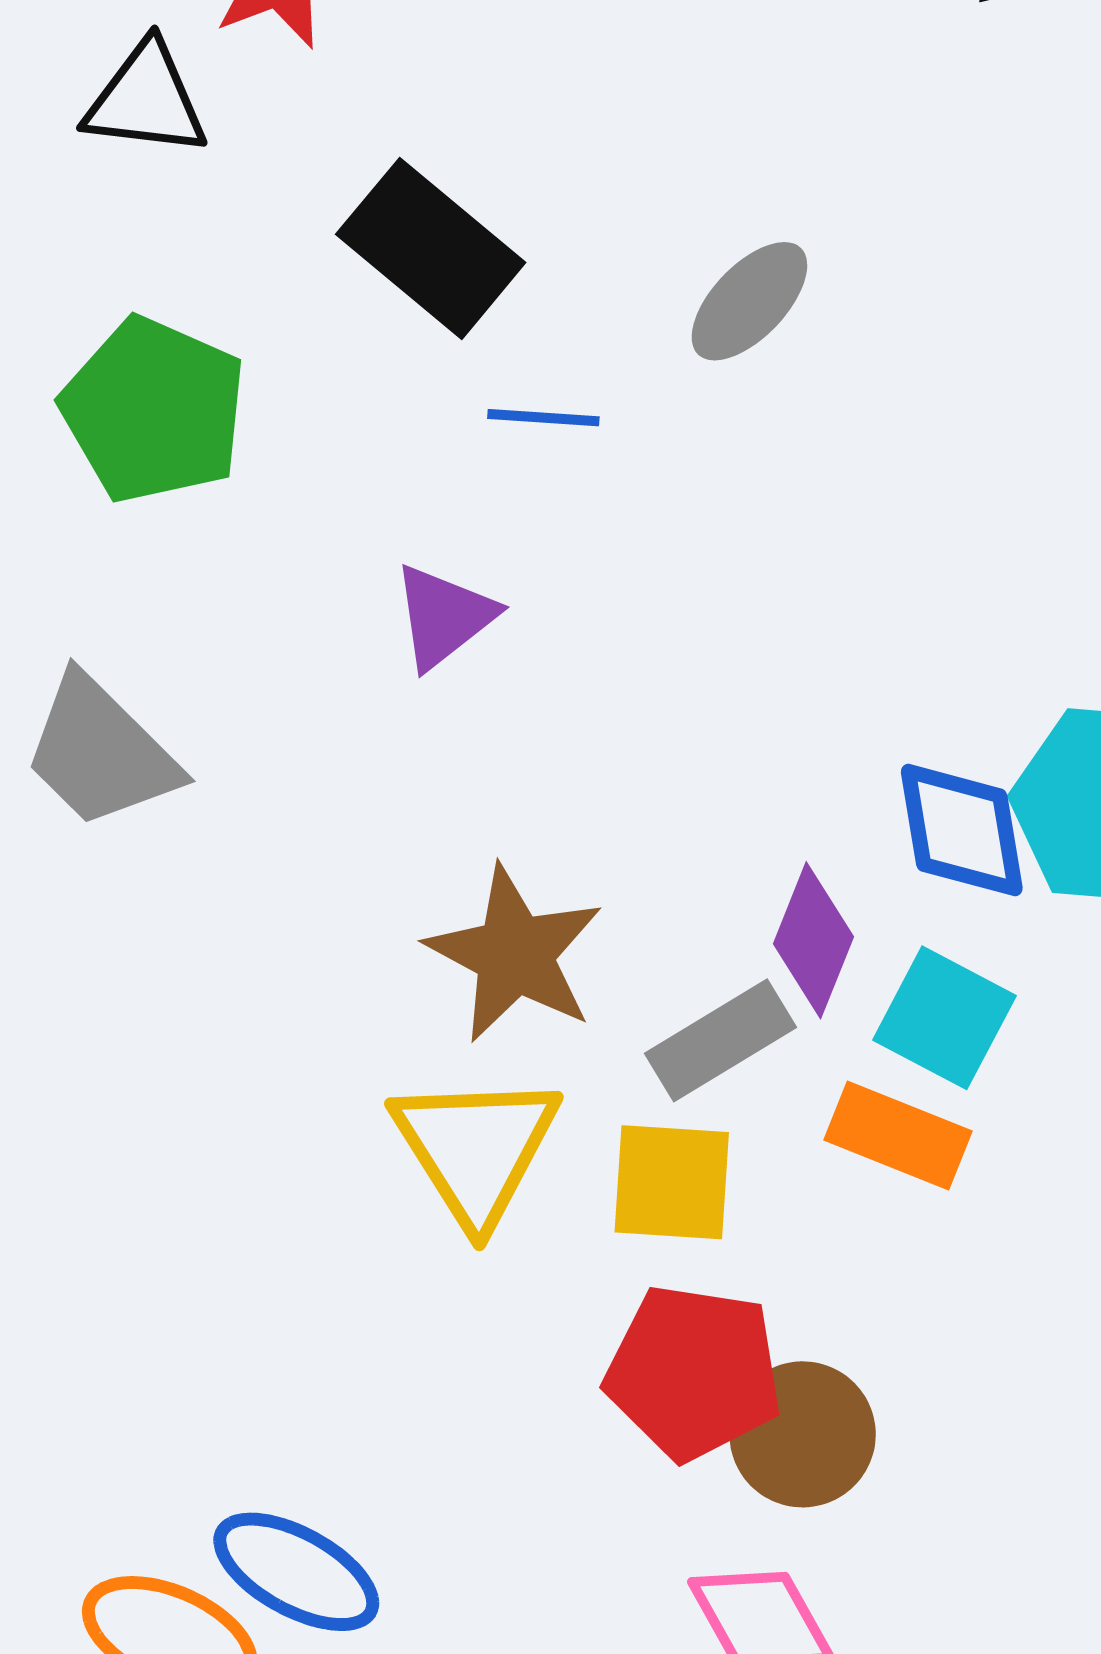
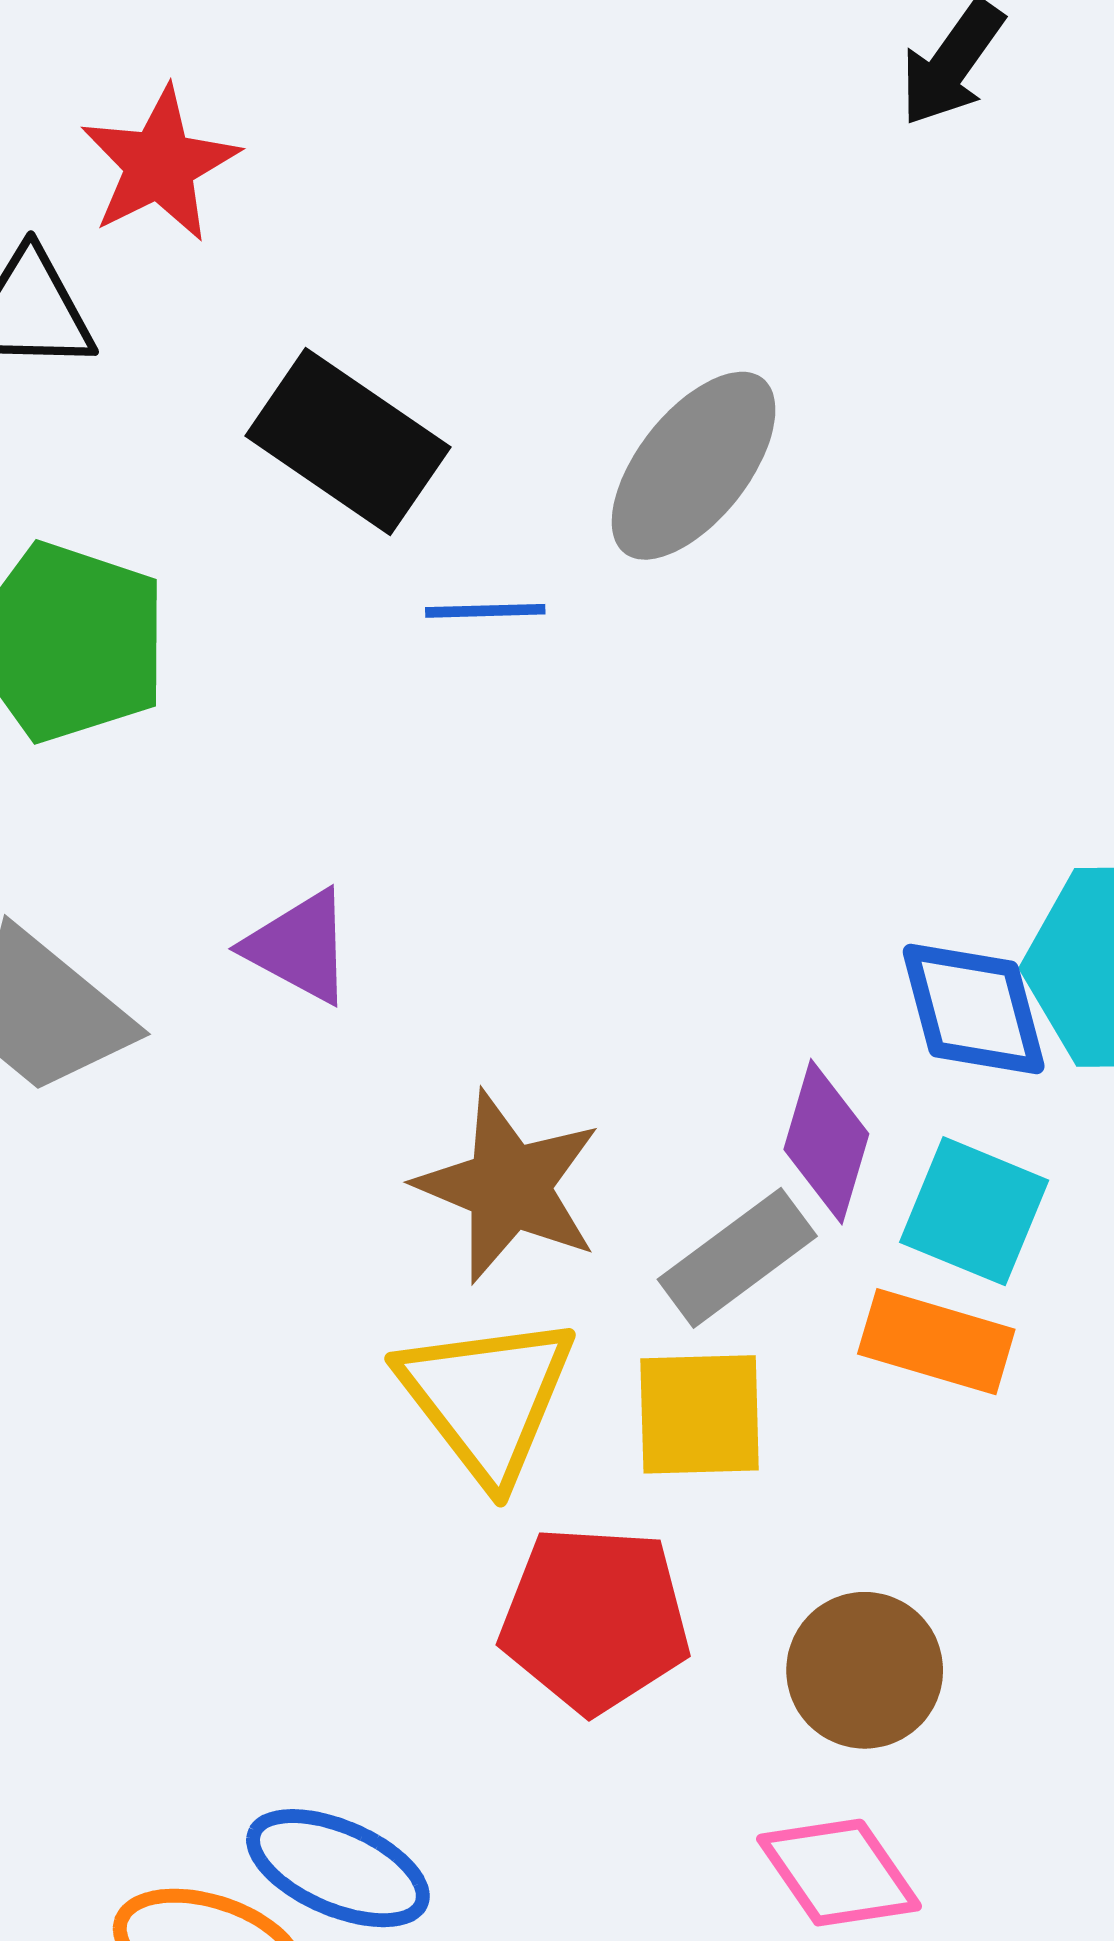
gray ellipse: (749, 301) -> (694, 466), size x1.4
purple triangle: (444, 616) -> (300, 947), moved, turned -48
red pentagon: (694, 1372) -> (595, 1619), moved

